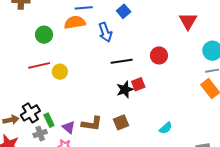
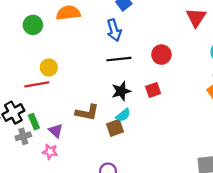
blue arrow: (105, 32) -> (114, 30), moved
red line: (39, 65) -> (37, 84), moved
red square: (138, 84) -> (153, 90), moved
brown L-shape: (92, 124) -> (87, 112), moved
cyan semicircle: (166, 128) -> (123, 115), moved

